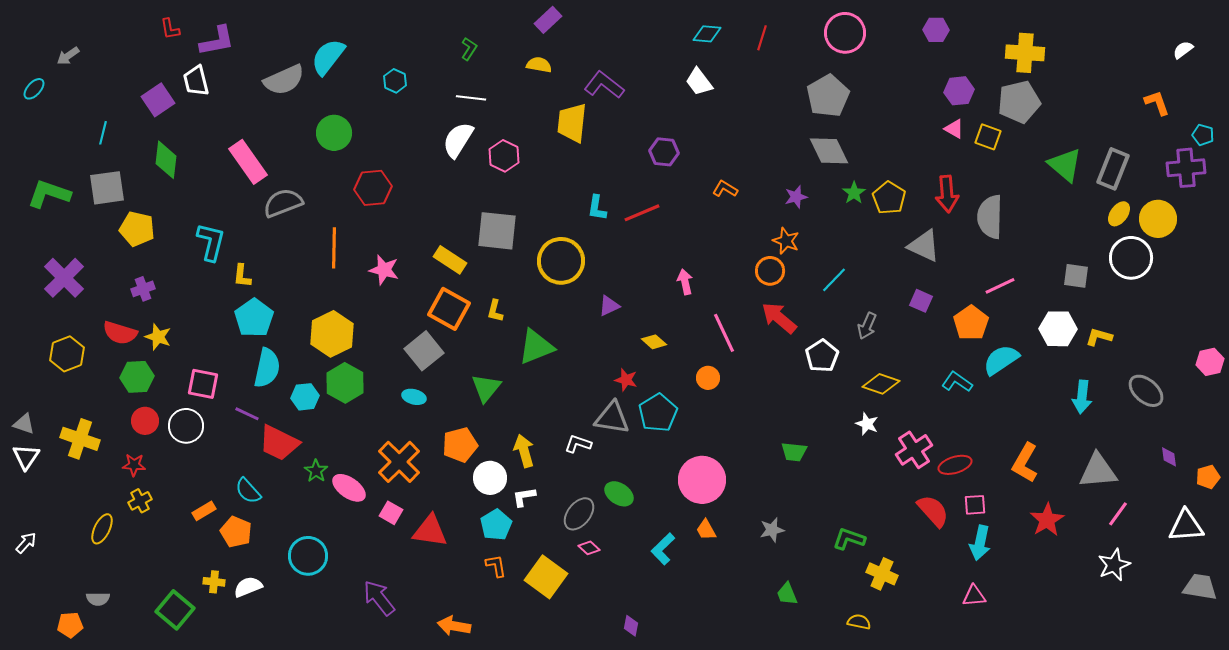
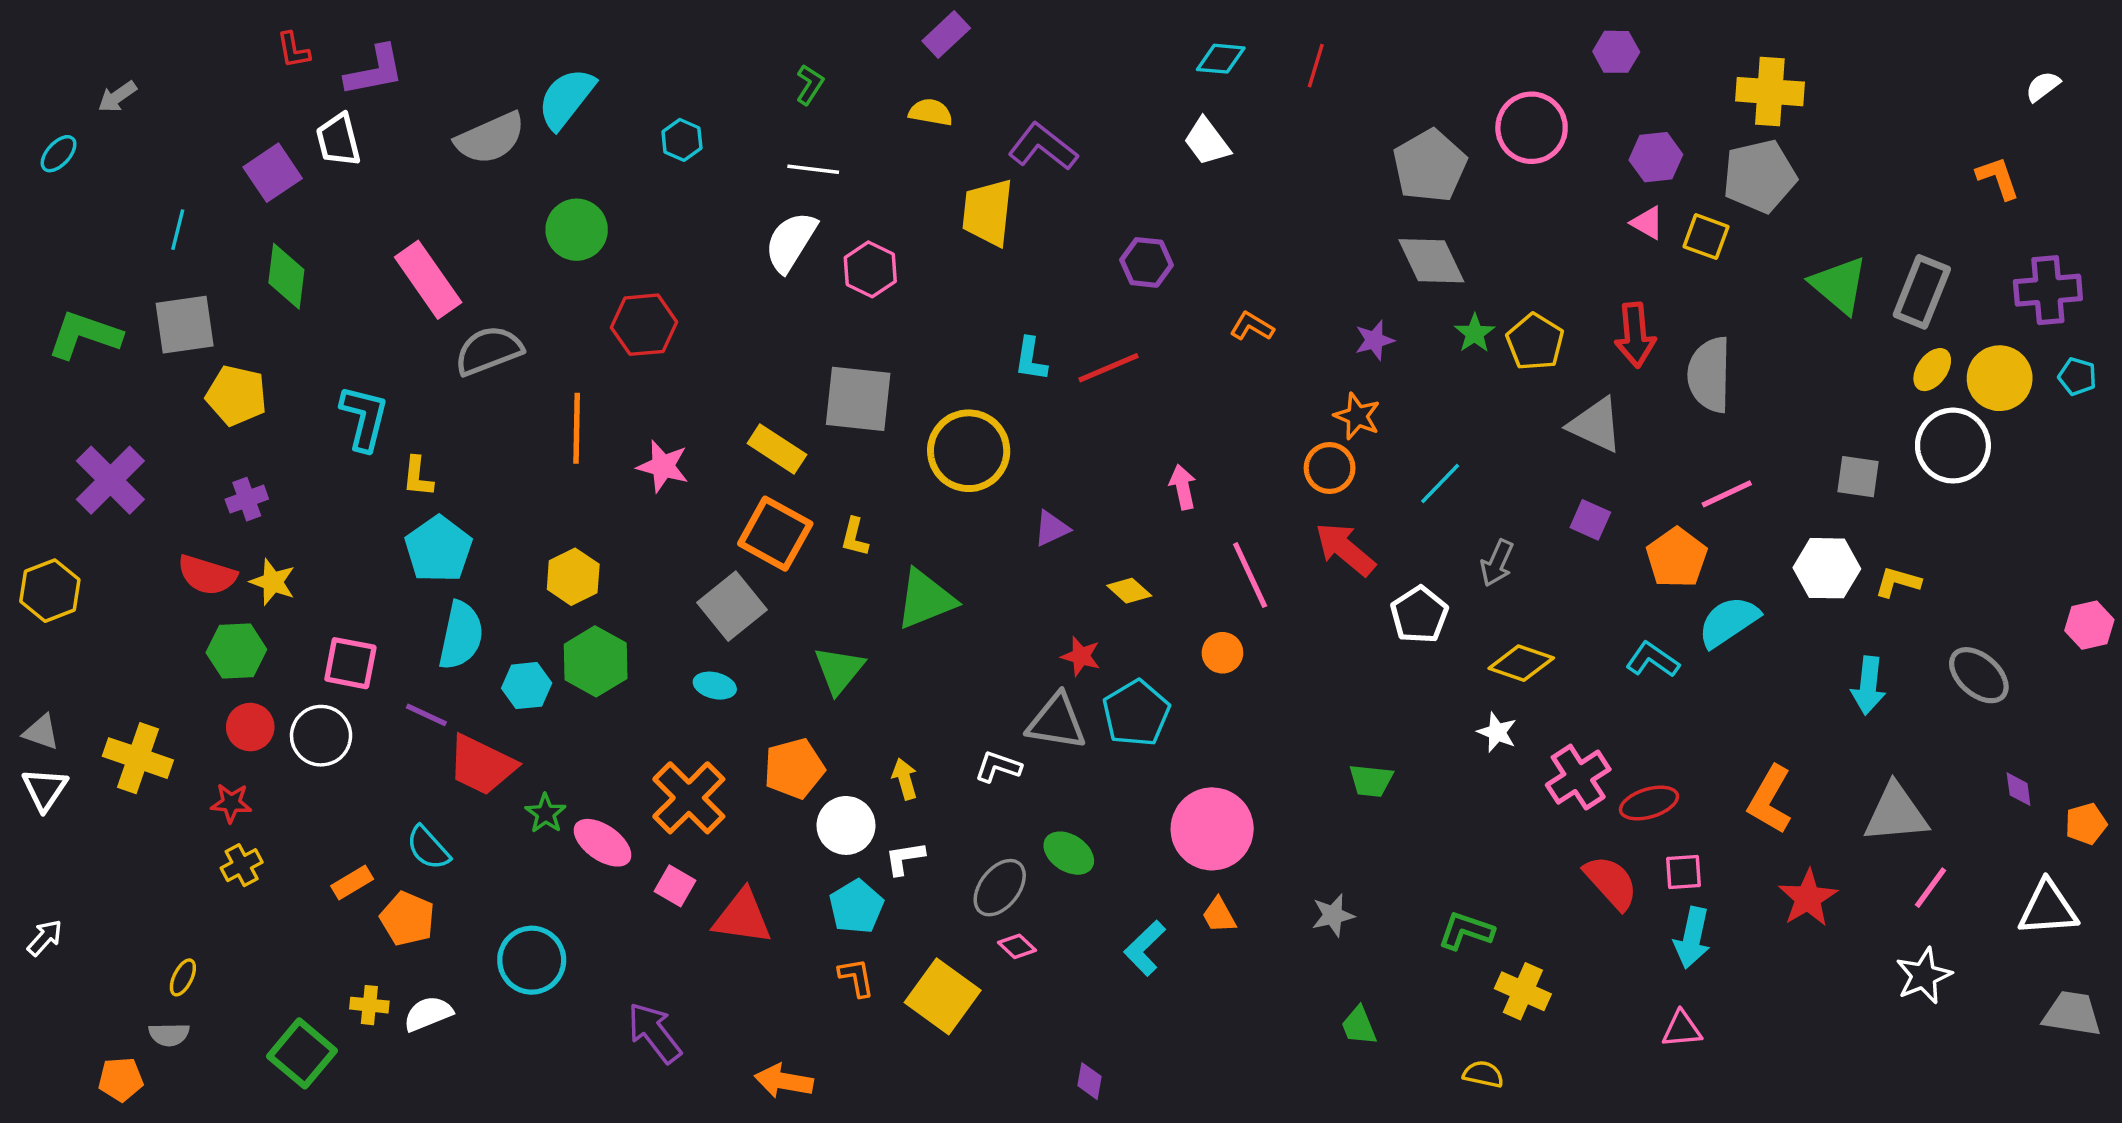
pink circle: (845, 33) -> (1532, 128), moved
cyan pentagon: (1203, 135) -> (2077, 376), moved
yellow hexagon: (332, 334) -> (573, 577), size x0.7
yellow hexagon: (67, 354) -> (50, 591), moved
yellow arrow: (524, 451) -> (905, 779), size x0.7
yellow ellipse: (102, 529) -> (183, 977), moved, size x0.7

